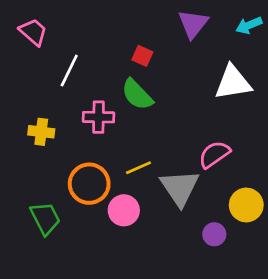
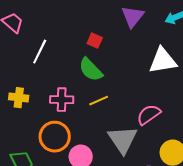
pink cross: (98, 117) -> (62, 100), moved
yellow line: (138, 168) -> (99, 101), moved

